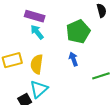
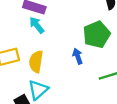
green pentagon: (78, 32) -> (97, 34), moved

